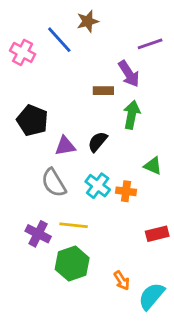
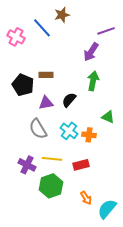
purple arrow: (129, 74) -> (91, 52), turned 66
brown rectangle: (103, 91) -> (46, 75), moved
red rectangle: (157, 234) -> (81, 165), moved

